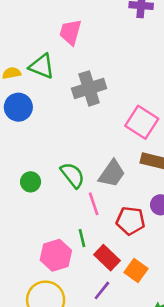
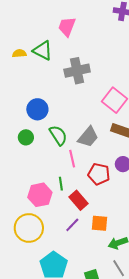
blue circle: (18, 107) -> (37, 109), moved
orange square: (136, 271) -> (100, 223), moved, turned -36

